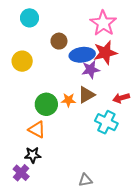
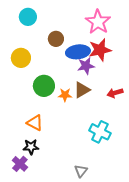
green circle: (46, 104) -> (44, 86), moved
cyan cross: (106, 122) -> (100, 132), moved
gray triangle: (85, 180) -> (81, 171), turned -40

